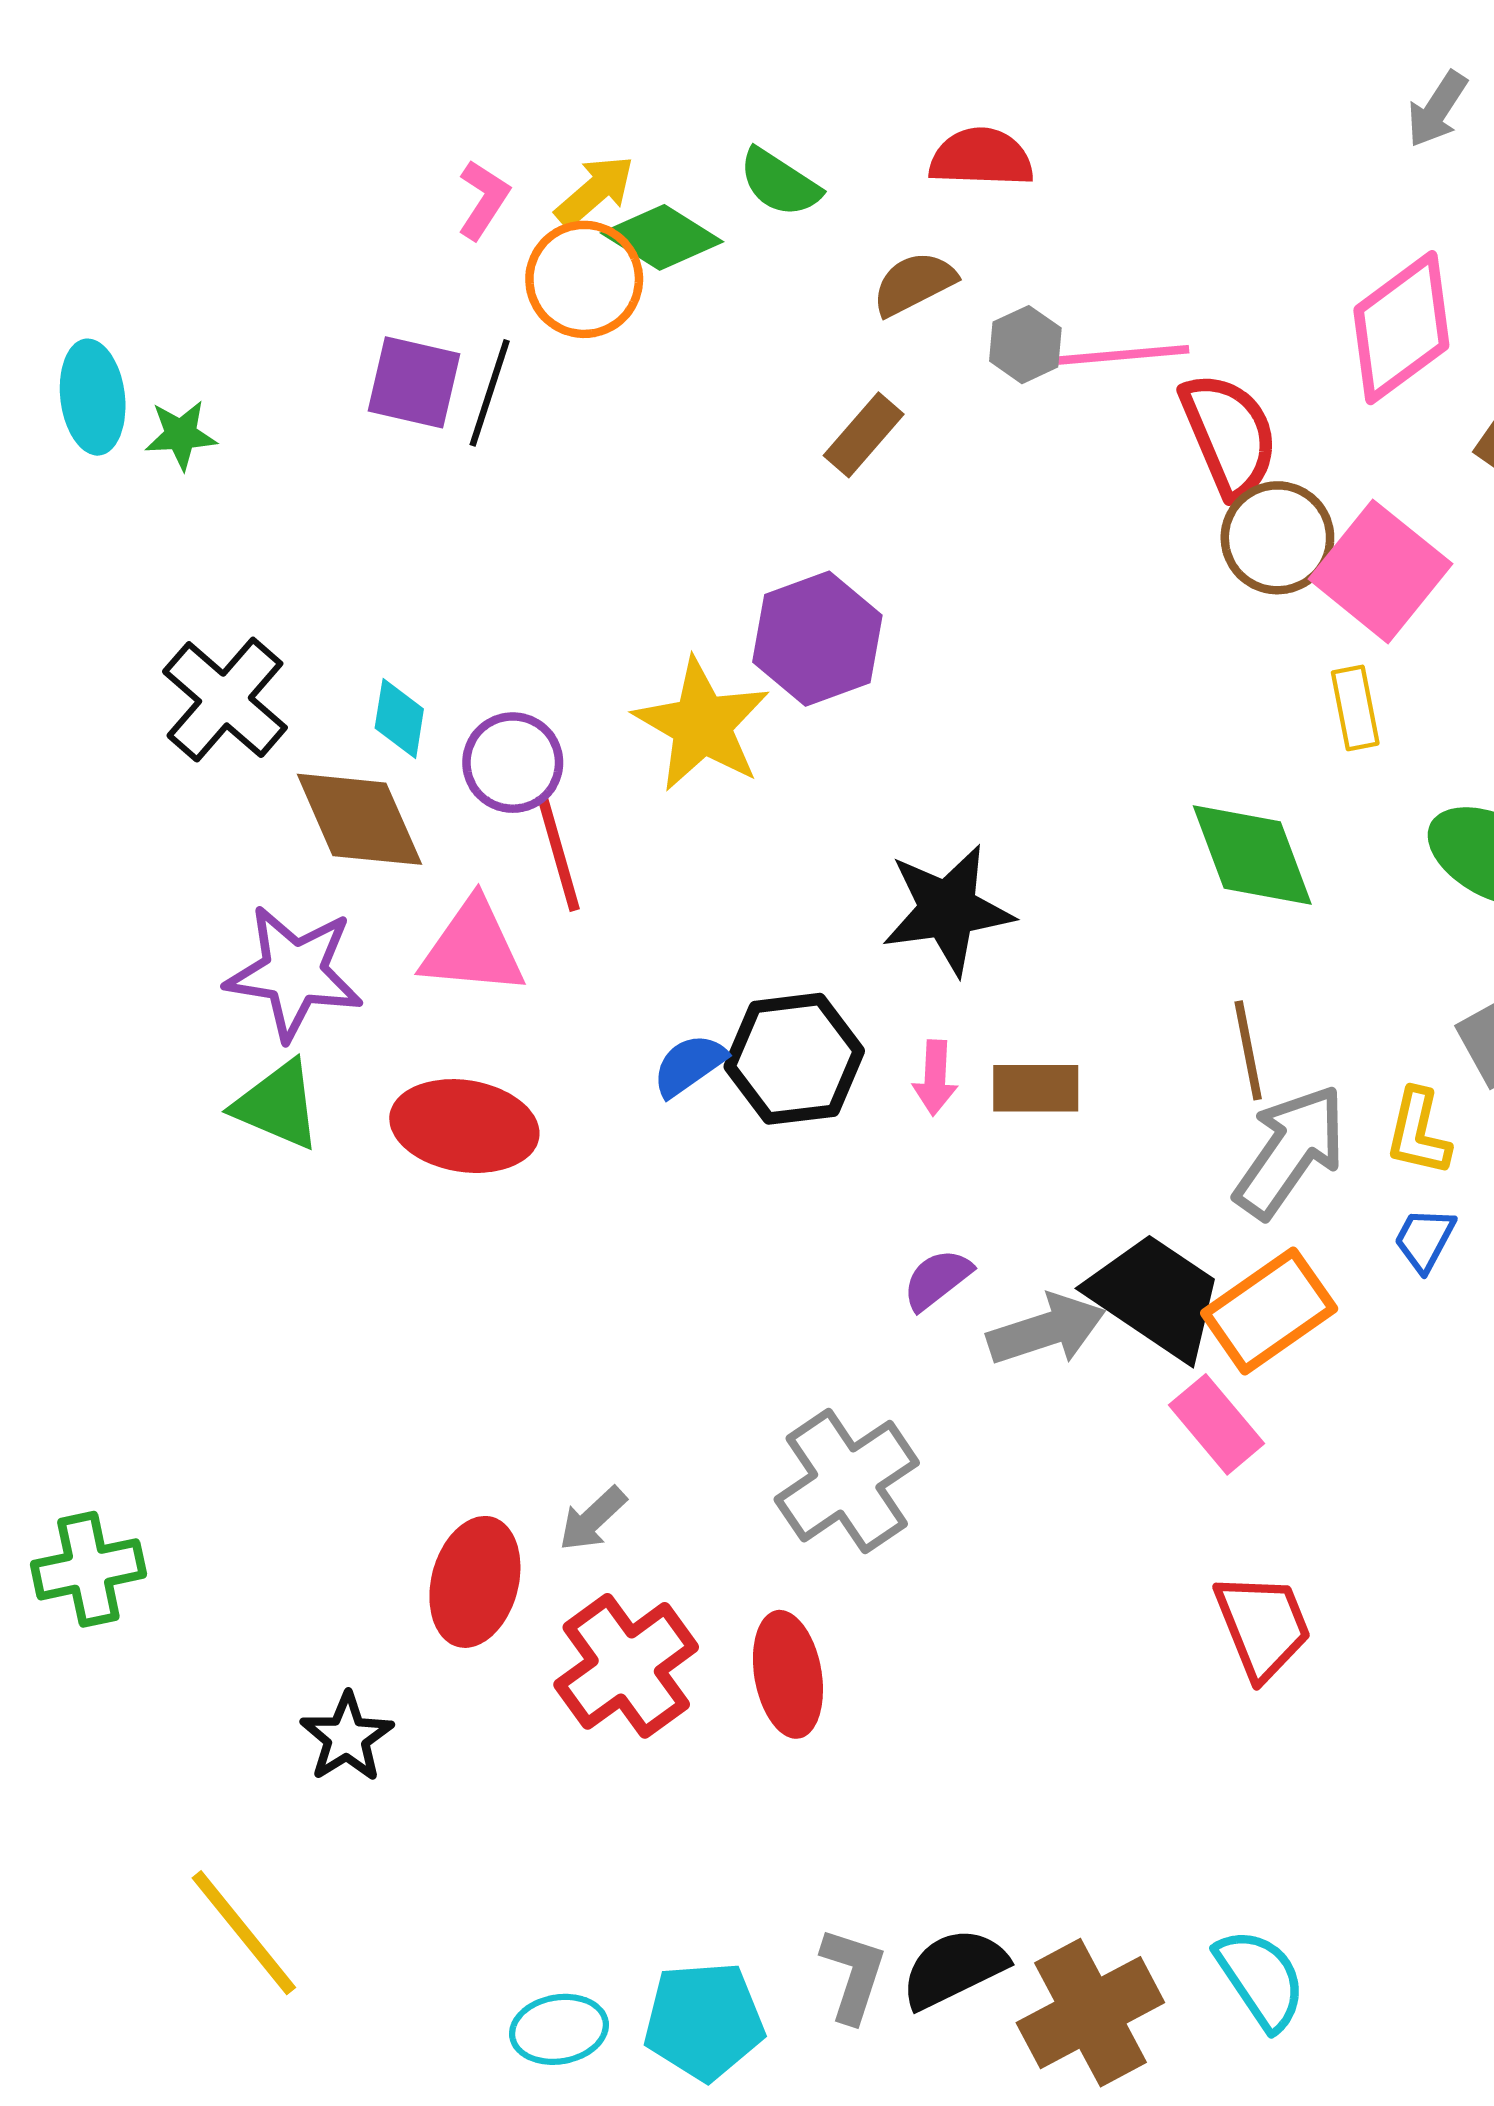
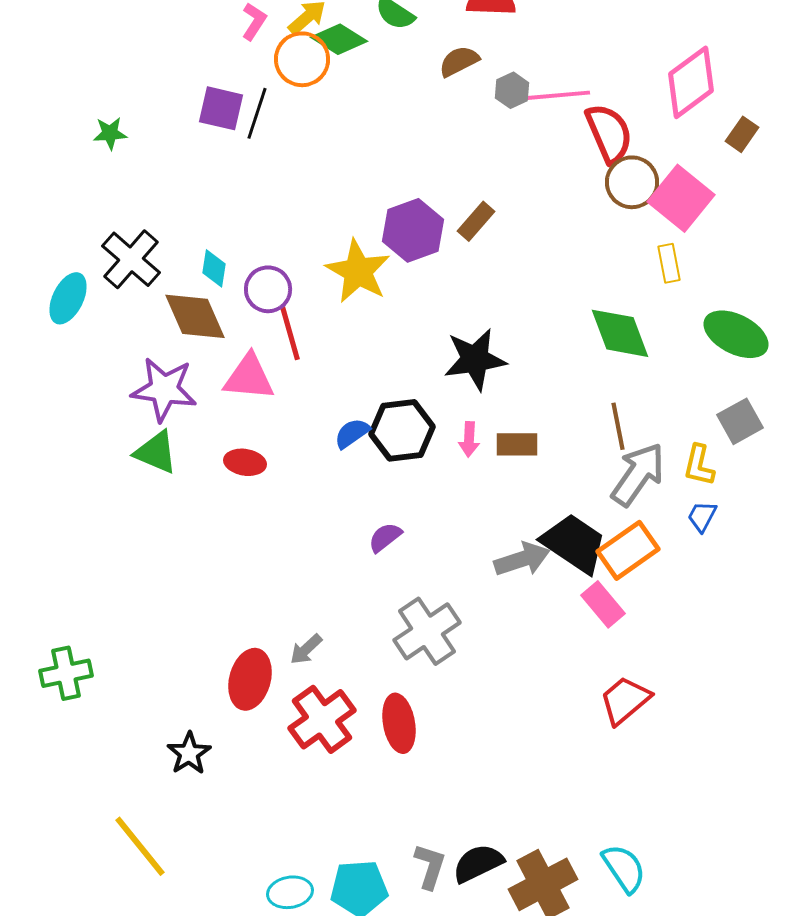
cyan ellipse: (93, 397) -> (68, 298), moved, turned 33
brown rectangle: (864, 435) -> (476, 221), moved
red ellipse: (464, 1126) -> (245, 462), size x0.6
purple semicircle: (937, 1279) -> (385, 537), moved
red trapezoid: (1263, 1626) -> (625, 700), turned -108

